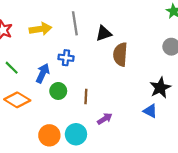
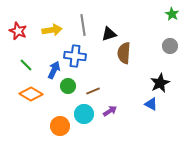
blue cross: (66, 58) -> (75, 56), size x1.5
brown line: (86, 97) -> (93, 91), turned 64
cyan circle: (76, 134) -> (84, 114), moved

